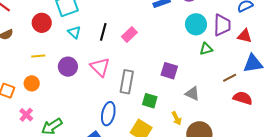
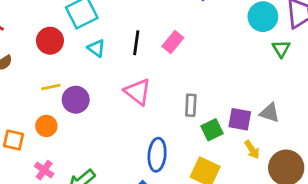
green triangle: (206, 49) -> (281, 49), turned -40
purple circle: (68, 67) -> (76, 100), moved
purple square: (169, 71) -> (240, 119), moved
gray rectangle: (127, 82) -> (191, 105), moved, size x0.7
green square: (150, 101) -> (212, 130), turned -35

